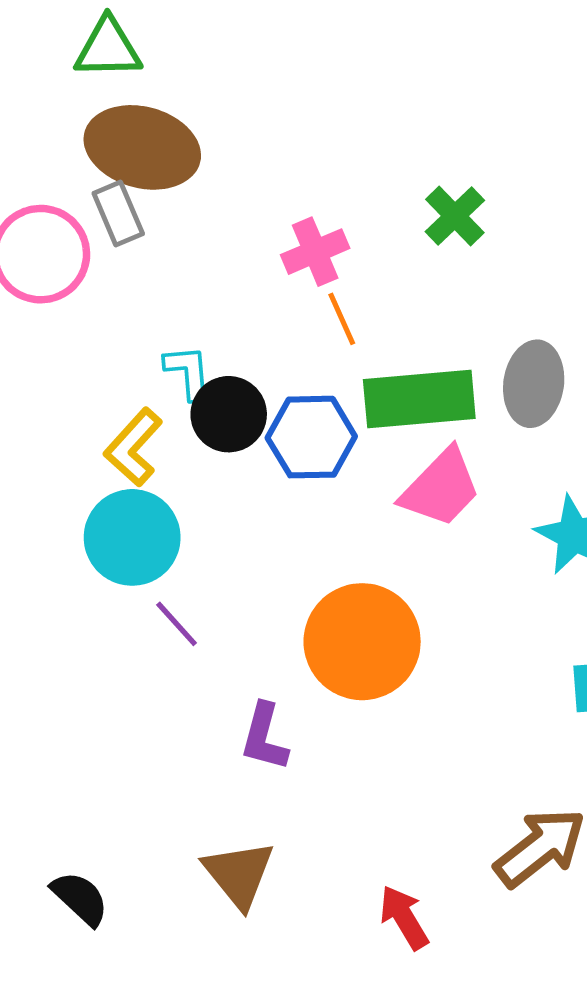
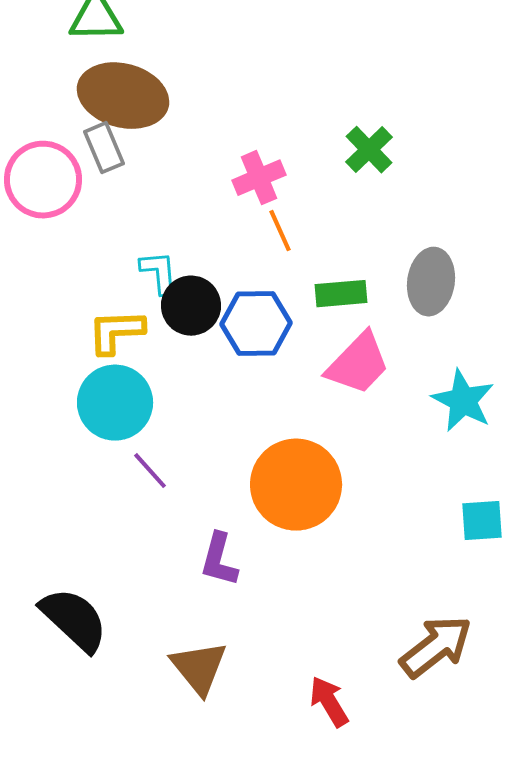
green rectangle: (419, 399) -> (341, 294), size x0.6
yellow L-shape: (133, 447) -> (116, 332), turned 46
black semicircle: (80, 898) -> (74, 620), moved, size x1.5

